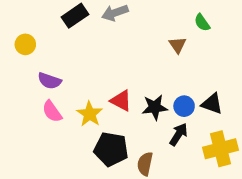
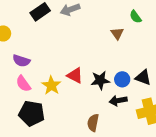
black arrow: (179, 134) -> (118, 101), turned -132
black pentagon: (111, 149) -> (32, 113), moved

